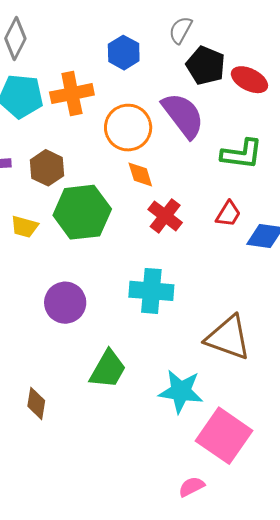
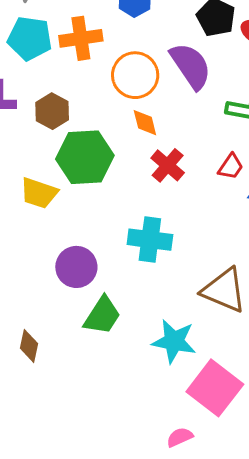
yellow trapezoid: (24, 227) -> (39, 193), moved, size x1.4
purple circle: (65, 303) -> (76, 267), moved

